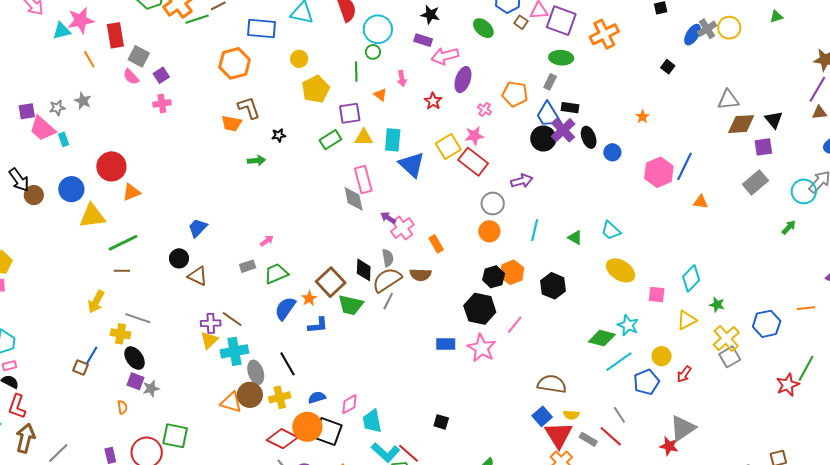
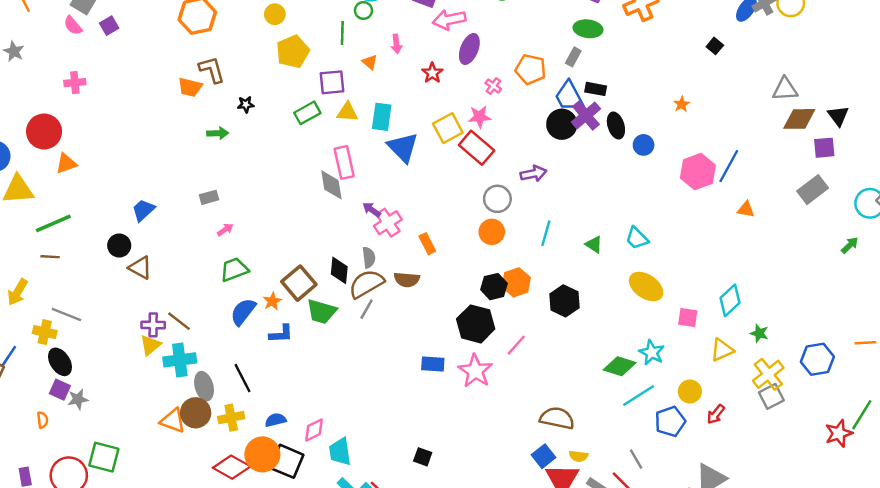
pink cross: (162, 103) -> (75, 83), moved
gray rectangle: (248, 266) -> (209, 197), moved

